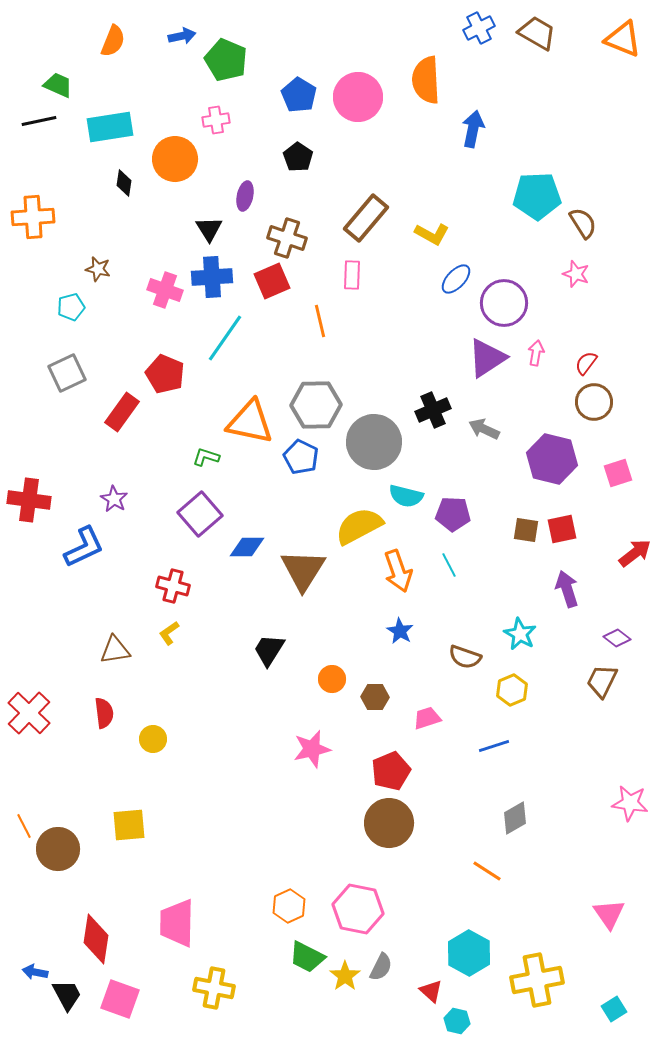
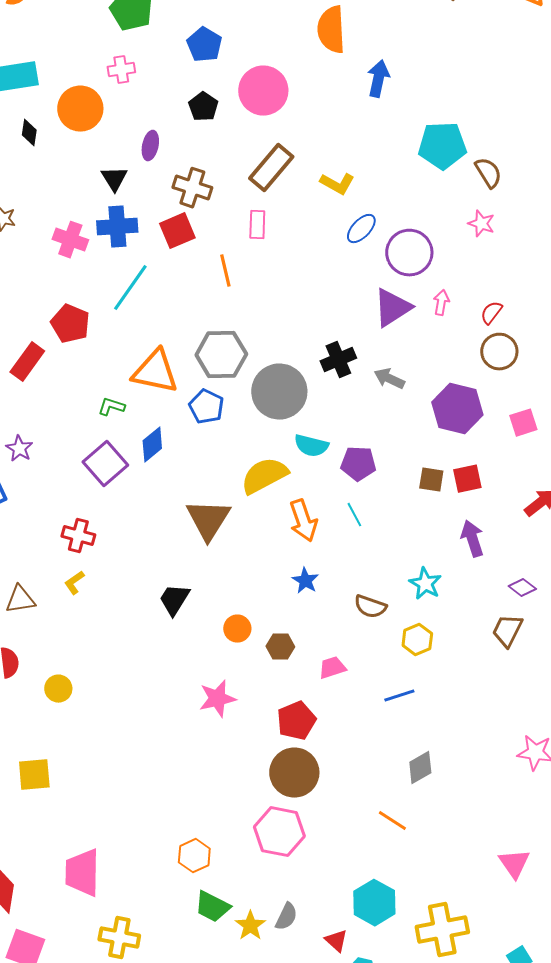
pink circle: (358, 97) -> (263, 91), moved
blue diamond: (247, 547) -> (152, 445), moved, turned -39
pink hexagon: (358, 909) -> (279, 832), moved

